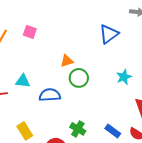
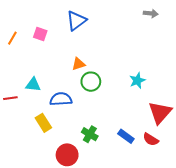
blue triangle: (109, 34) -> (76, 21), moved
yellow rectangle: (25, 131) -> (43, 123), moved

